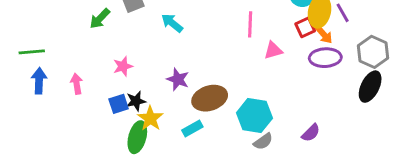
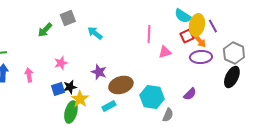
purple semicircle: (311, 133) -> (190, 94), moved
gray semicircle: (263, 142) -> (168, 115), moved, turned -32

